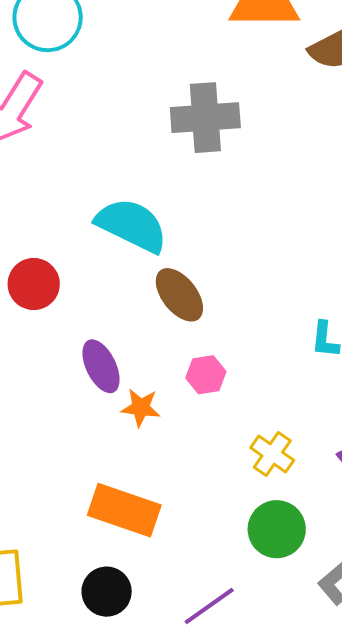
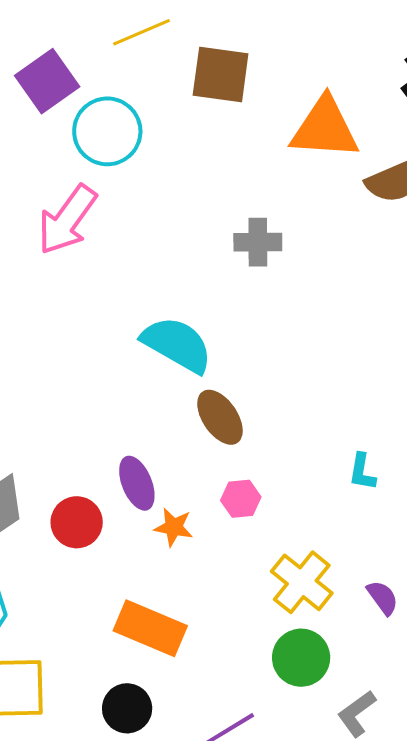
gray cross: (205, 118) -> (258, 242), size x0.7
red circle: (34, 284) -> (77, 522), moved
yellow cross: (272, 454) -> (302, 582), size x1.4

